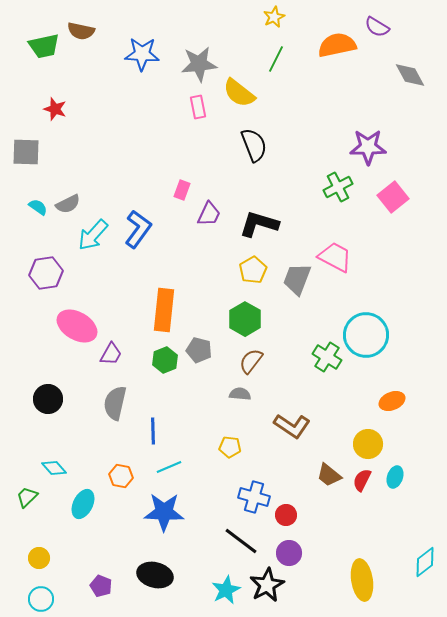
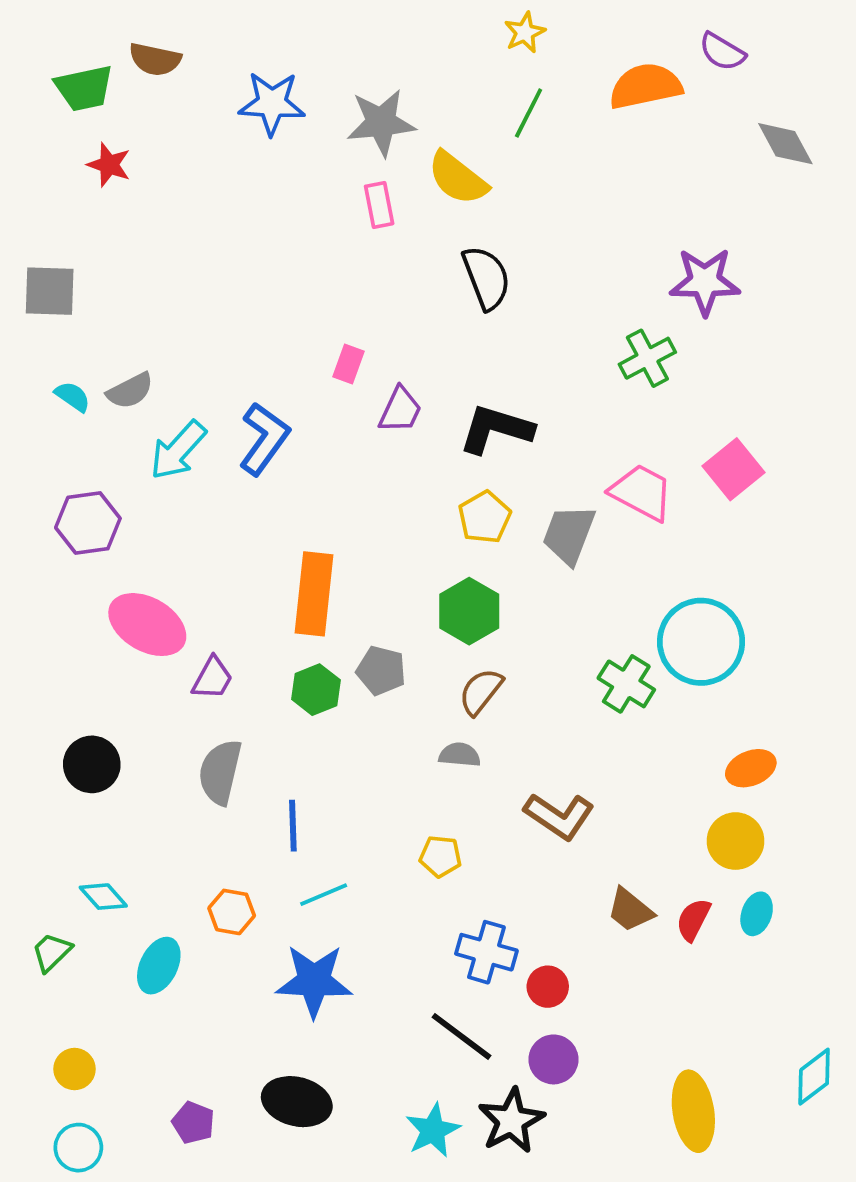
red star: (55, 109) -> (109, 165), moved
pink square: (393, 197) -> (734, 469), moved
yellow circle: (368, 444) -> (736, 841), moved

